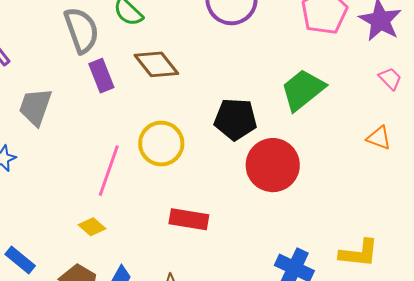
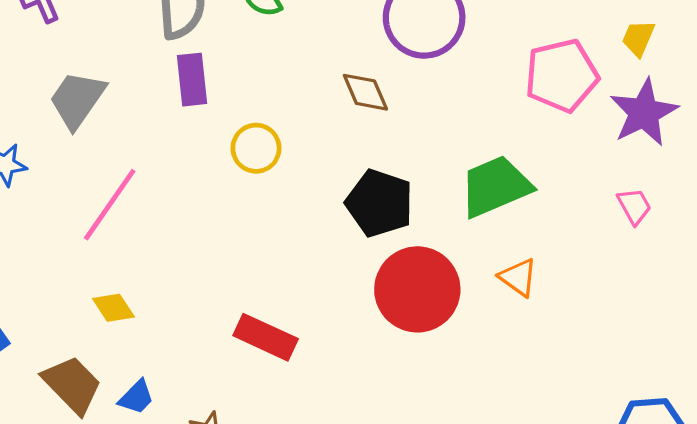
brown diamond: (156, 64) -> (365, 92), moved, size x0.7
orange triangle: (379, 138) -> (518, 277), moved
yellow circle: (161, 144) -> (256, 148), moved, size x0.7
pink line: (109, 171) -> (110, 205), moved

